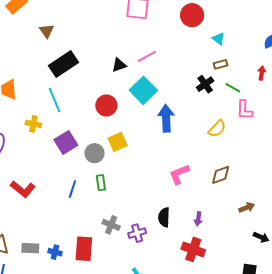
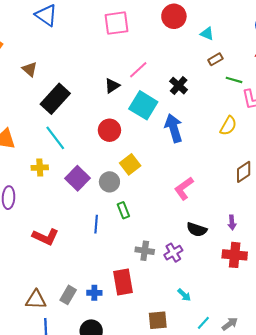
black cross: (205, 84) -> (179, 86), moved
pink L-shape: (179, 174) -> (184, 188), moved
black semicircle: (164, 217) -> (197, 230), turned -60
gray rectangle: (30, 248) -> (68, 295), turned -48

